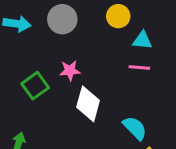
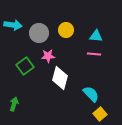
yellow circle: (118, 16) -> (66, 30), moved
gray circle: (62, 19) -> (39, 33), moved

